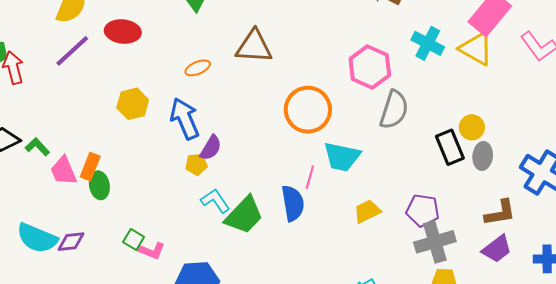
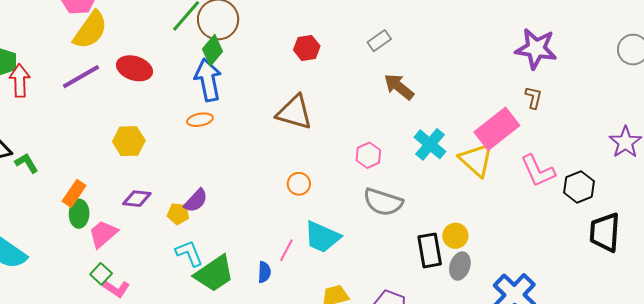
brown triangle: (254, 46) -> (294, 112), moved
pink hexagon: (370, 67) -> (368, 155), size x0.6
orange circle: (308, 110) -> (299, 184), size x0.5
gray semicircle: (394, 110) -> (383, 202), turned 78
blue arrow: (185, 119) -> (208, 80), moved
pink trapezoid: (64, 171) -> (103, 234), moved, turned 60
blue semicircle: (293, 203) -> (264, 272), size x0.6
purple diamond: (71, 242) -> (137, 199), moved

